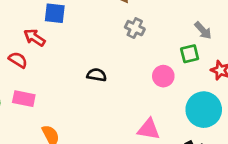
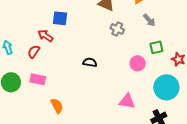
gray arrow: (203, 30) -> (149, 20), moved
red semicircle: (18, 60) -> (34, 52), turned -88

